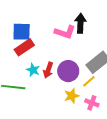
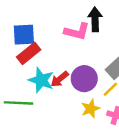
cyan star: (33, 70) -> (41, 80), size x1.5
red arrow: (48, 70) -> (60, 79), turned 35

